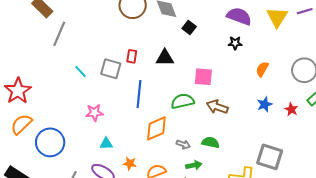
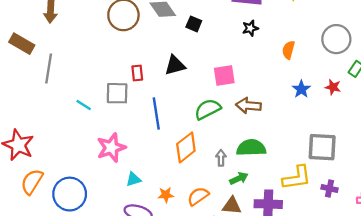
pink star: (94, 113) -> (111, 148), size x1.4
green semicircle: (211, 142) -> (251, 148), size x1.4
gray arrow: (183, 144) -> (221, 158), turned -96

